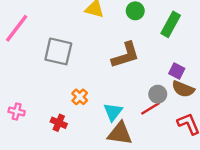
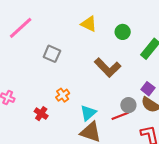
gray square: (58, 51) -> (52, 54), size x0.7
brown L-shape: (126, 55) -> (108, 68), turned 52

